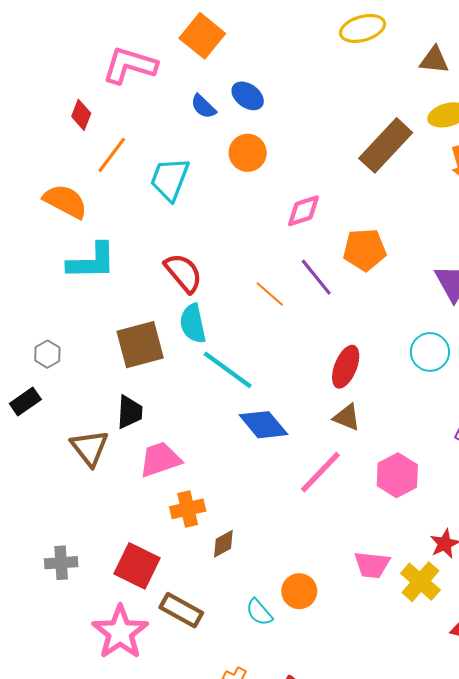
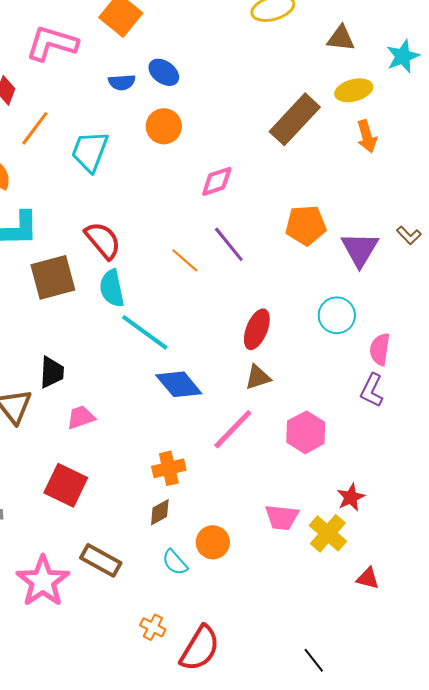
blue semicircle: (203, 106) -> (122, 82), turned -48
orange pentagon: (365, 250) -> (306, 225), moved
brown square: (140, 345) -> (53, 277), moved
brown triangle: (347, 417) -> (258, 377), turned -40
pink trapezoid: (160, 459) -> (81, 417), size x0.7
orange cross: (188, 509) -> (169, 468), moved
brown diamond: (223, 544) -> (160, 512), moved
red square: (137, 566) -> (66, 485), moved

